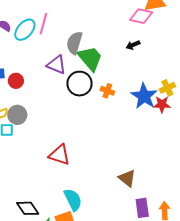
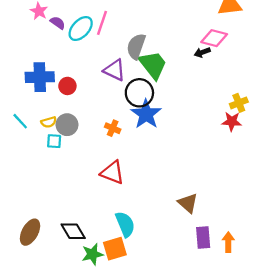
pink diamond: (141, 16) -> (214, 38), moved
orange cross: (107, 91) -> (113, 128), moved
blue star: (144, 96) -> (146, 114), moved

